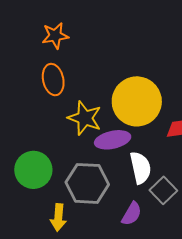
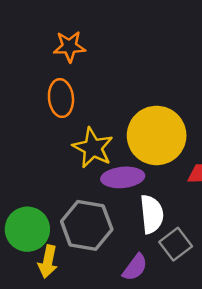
green circle: (33, 170) -> (27, 229), moved

